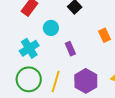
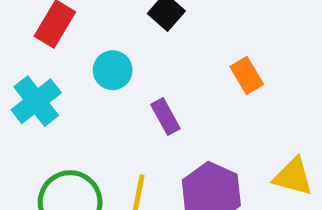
cyan cross: (29, 48) -> (36, 101), moved

